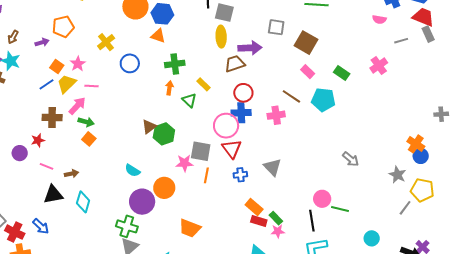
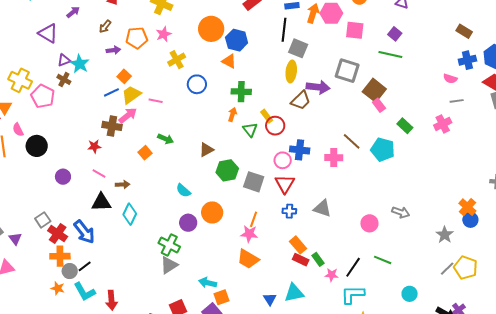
gray square: (276, 27) -> (347, 71), size x1.4
brown arrow: (13, 37) -> (105, 27), moved
gray line: (401, 41) -> (457, 101), moved
pink star: (78, 64) -> (164, 34), moved
brown trapezoid: (235, 64) -> (301, 100), turned 145
pink rectangle: (308, 72) -> (379, 105), moved
red circle: (243, 93) -> (275, 126), moved
pink arrow: (77, 106) -> (128, 115), moved
green arrow: (86, 122) -> (166, 139), moved
pink circle: (226, 126) -> (283, 160), size x0.7
green hexagon: (164, 134) -> (227, 170), moved
purple circle: (20, 153) -> (63, 177), moved
gray arrow: (351, 159) -> (401, 212), turned -30
pink star: (185, 163) -> (249, 234), moved
gray triangle: (273, 167) -> (322, 208), turned -36
orange line: (206, 175) -> (254, 219), moved
yellow pentagon: (422, 190) -> (466, 268), moved
pink circle: (322, 199) -> (369, 223), moved
purple circle: (142, 202) -> (188, 223), size x0.7
black line: (312, 221) -> (353, 267), turned 35
blue arrow: (41, 226) -> (84, 232), size x1.4
orange trapezoid: (190, 228) -> (248, 259), moved
pink star: (278, 231) -> (332, 275), moved

